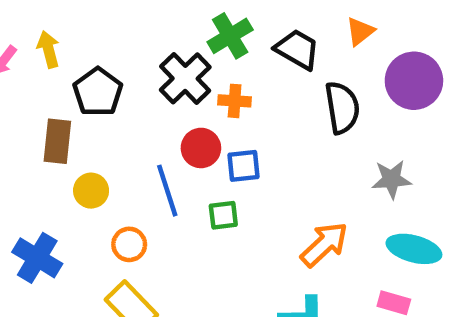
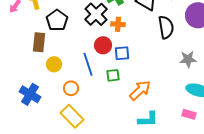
orange arrow: (324, 244) -> (140, 90), moved

